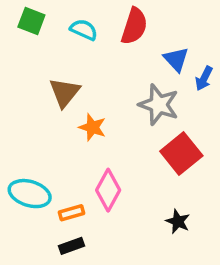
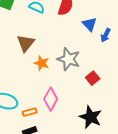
gray star: (159, 105) -> (69, 59), moved
red square: (181, 153) -> (93, 78), size x0.6
black star: (178, 221) -> (91, 117), size x1.6

